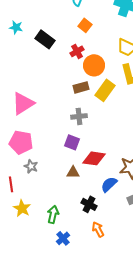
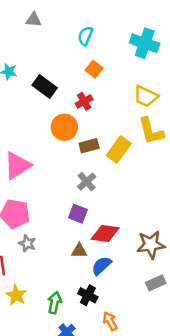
orange circle: (94, 65) -> (64, 127), moved
gray cross: (79, 116) -> (87, 182), turned -35
blue semicircle: (109, 184) -> (101, 266), moved
black cross: (89, 204) -> (88, 295), moved

